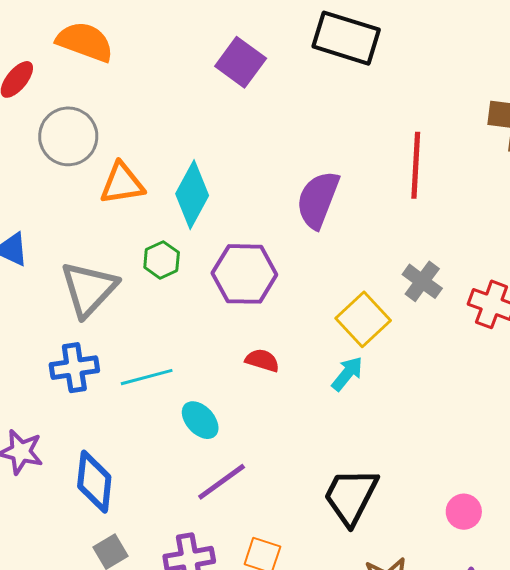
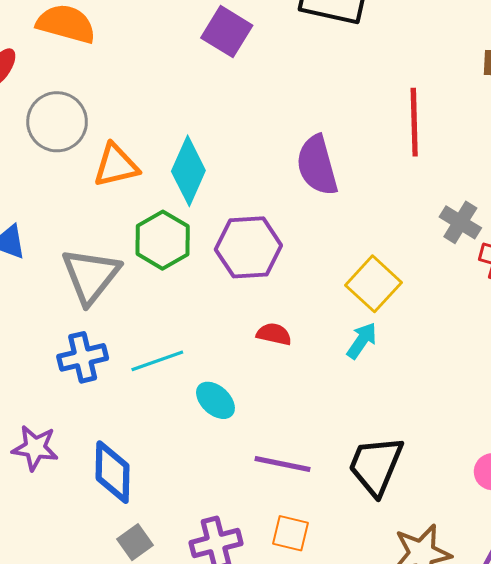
purple semicircle: (318, 200) -> (317, 165), turned -32
green hexagon: (162, 260) -> (163, 240), size x1.5
gray cross: (422, 281) -> (460, 222), moved
purple line: (222, 482) -> (282, 464), moved, turned 52

